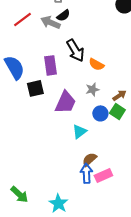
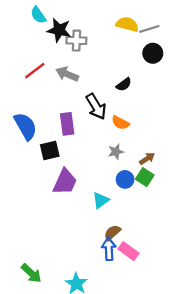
black semicircle: (63, 15) -> (124, 85), moved
purple trapezoid: (65, 102) -> (65, 182), moved
pink rectangle: (103, 175) -> (129, 251), turned 60

